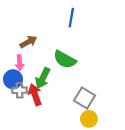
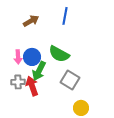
brown arrow: (28, 42) -> (31, 21), moved
blue circle: (13, 79) -> (32, 57), moved
gray square: (85, 98) -> (70, 80), moved

